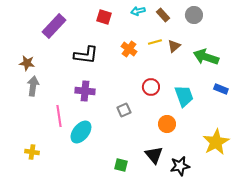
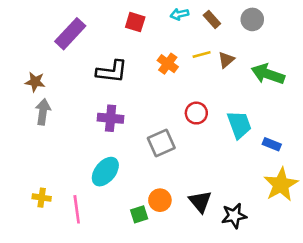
blue rectangle: (221, 89) -> (272, 144), moved
gray square: (124, 110) -> (161, 143), size x1.5
pink line: (59, 116) -> (77, 209), moved
orange circle: (167, 124) -> (160, 200), moved
green square: (121, 165) -> (139, 214), moved, turned -32

